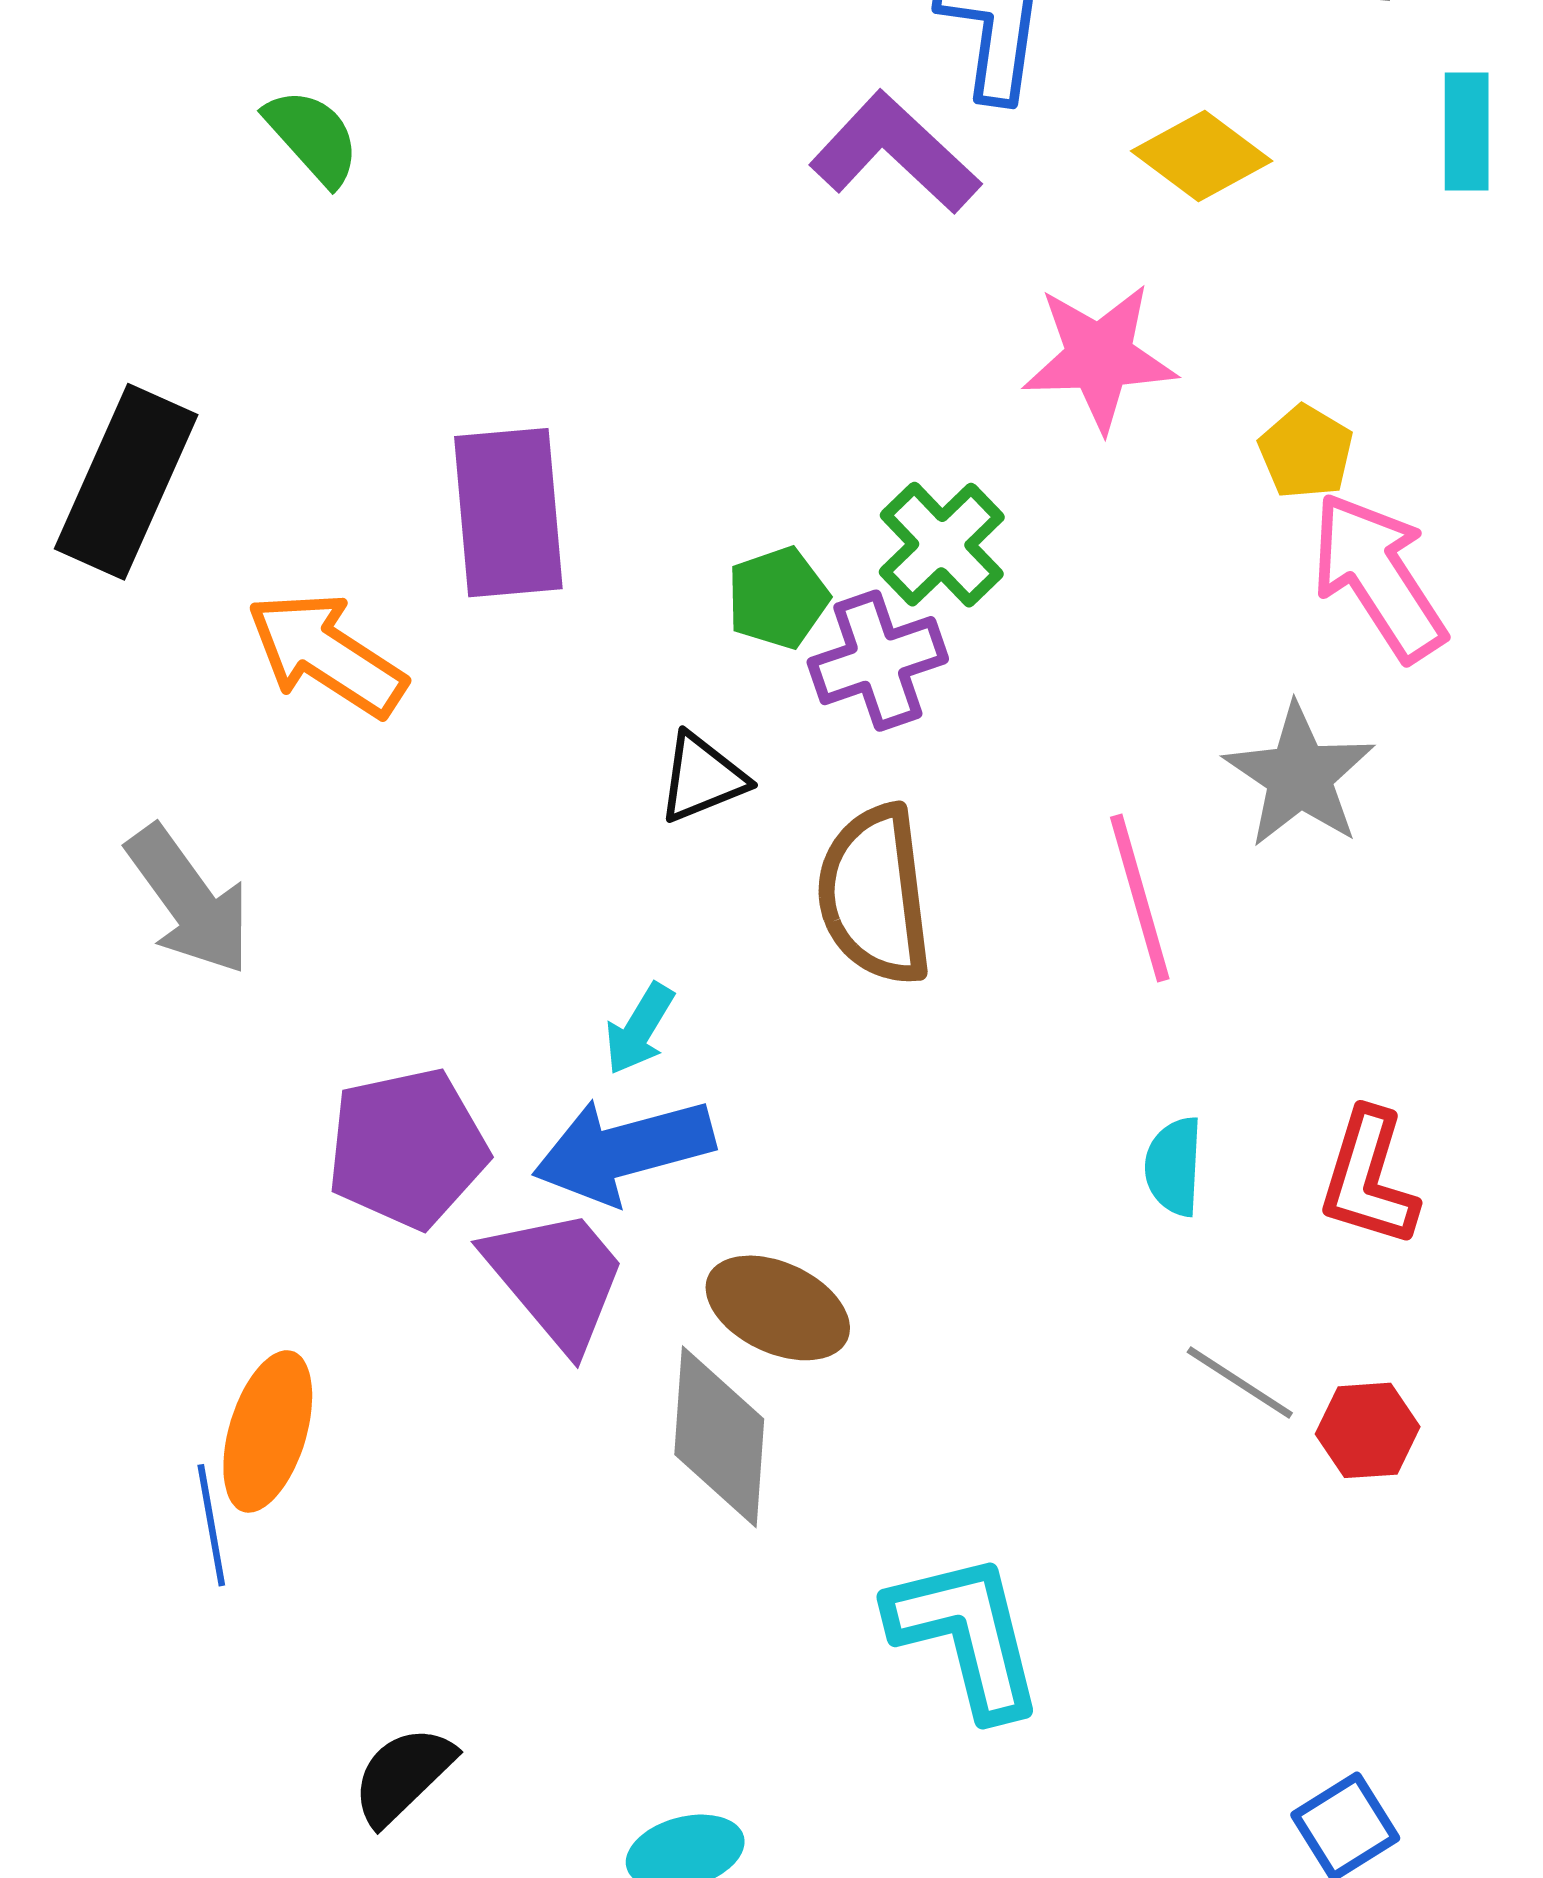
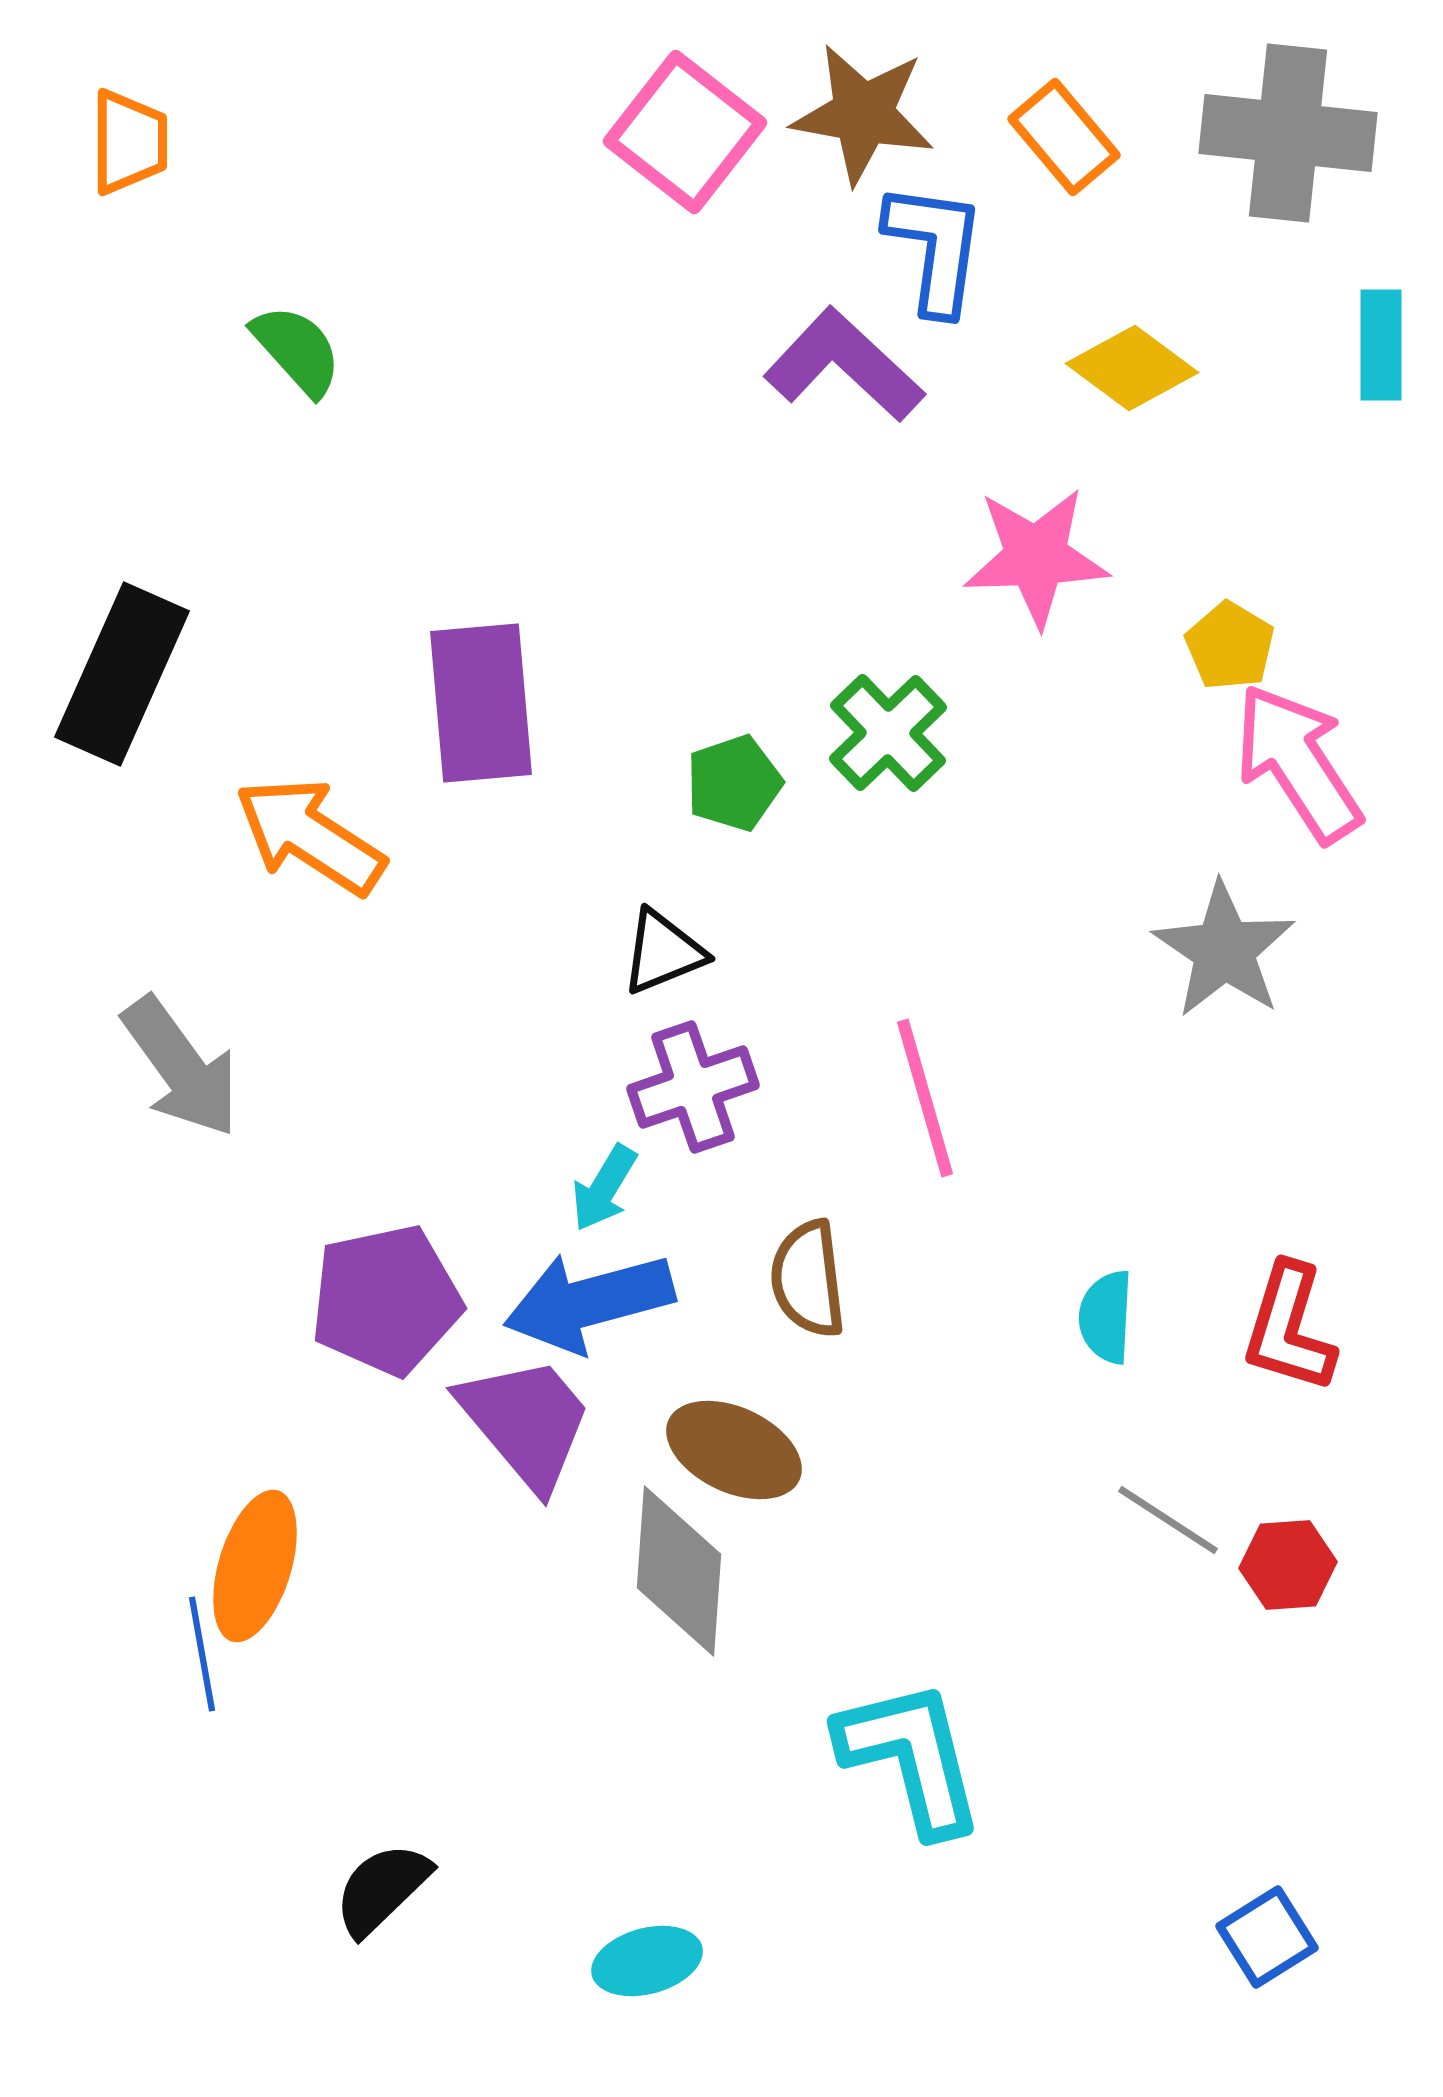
purple cross: (878, 661) -> (693, 1087), moved
brown semicircle: (875, 895) -> (808, 1279), moved, size x0.7
pink line: (1140, 898) -> (925, 1098), moved

